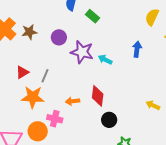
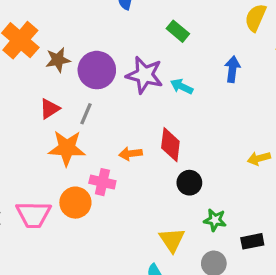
green rectangle: (92, 16) -> (178, 31), moved
brown star: (29, 32) -> (58, 60), moved
purple circle: (59, 37) -> (97, 70), moved, size x1.5
yellow arrow: (153, 105) -> (259, 158), turned -40

